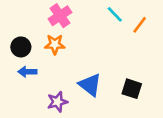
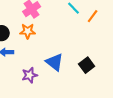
black square: (132, 89) -> (87, 65), turned 35

